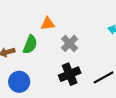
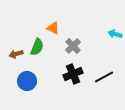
orange triangle: (48, 24) -> (53, 28), turned 32

